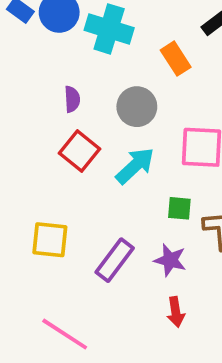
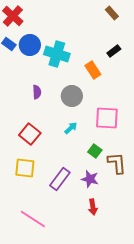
red square: (80, 151) -> (30, 134), moved
cyan arrow: (135, 166) -> (71, 128), size x0.6
green square: (179, 208) -> (95, 151), turned 32

